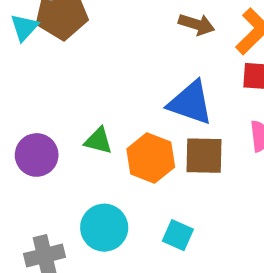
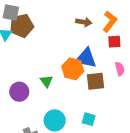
green triangle: (98, 141) -> (46, 81), turned 48
orange hexagon: (151, 158) -> (73, 69), moved

